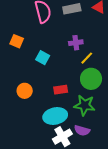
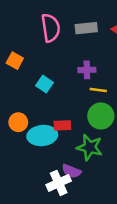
yellow line: (87, 58) -> (98, 90), turned 48
cyan ellipse: (55, 116) -> (42, 136), moved
purple semicircle: (82, 130) -> (71, 171), moved

